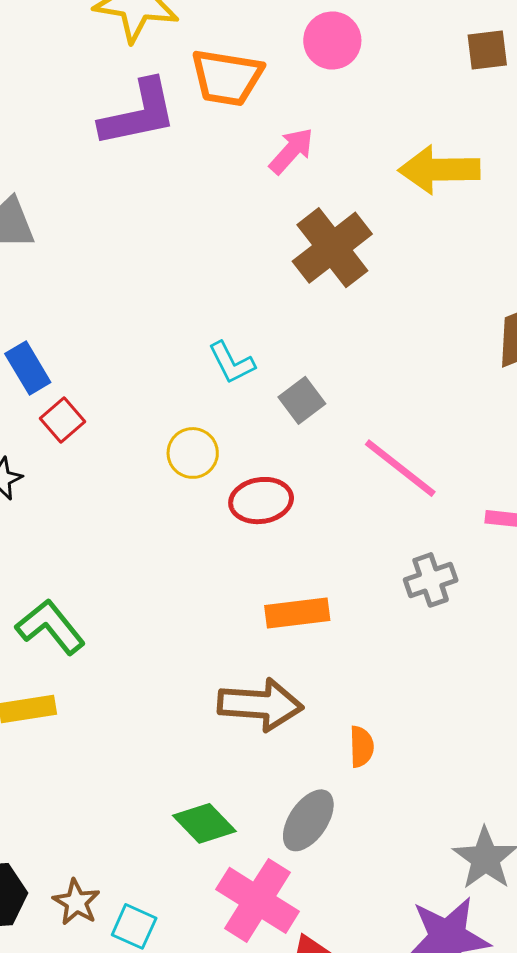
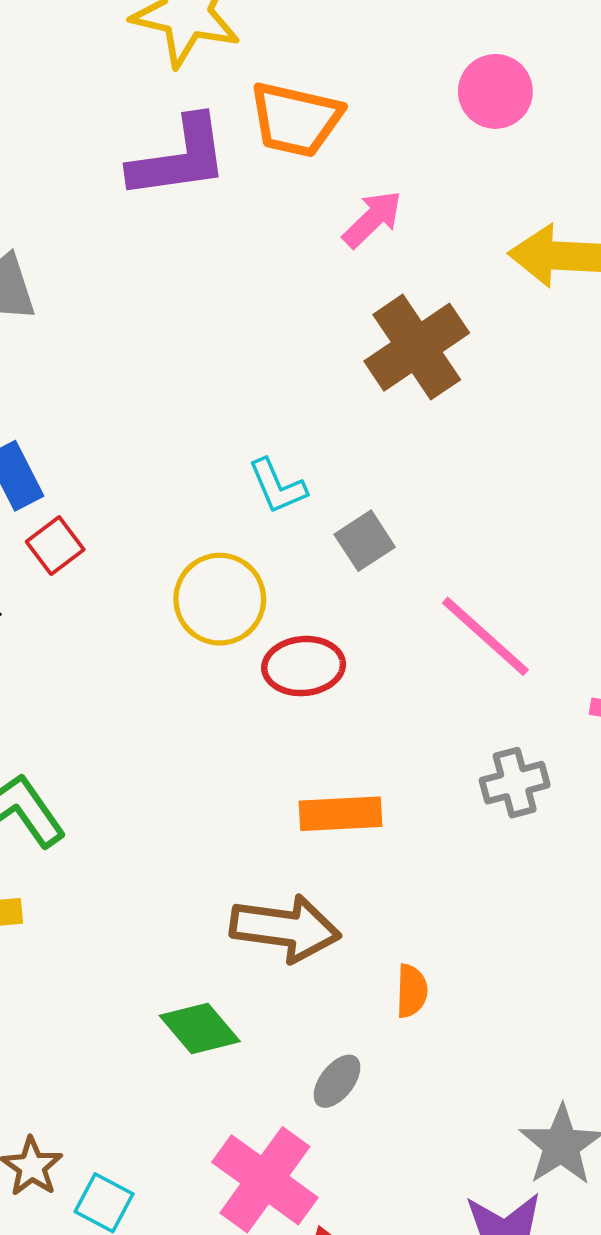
pink circle: (332, 40) -> (495, 91), moved
yellow circle: (193, 453) -> (220, 599), size x1.4
gray ellipse: (308, 820) -> (337, 1081), size x0.7
green diamond: (204, 823) -> (200, 1028), moved

